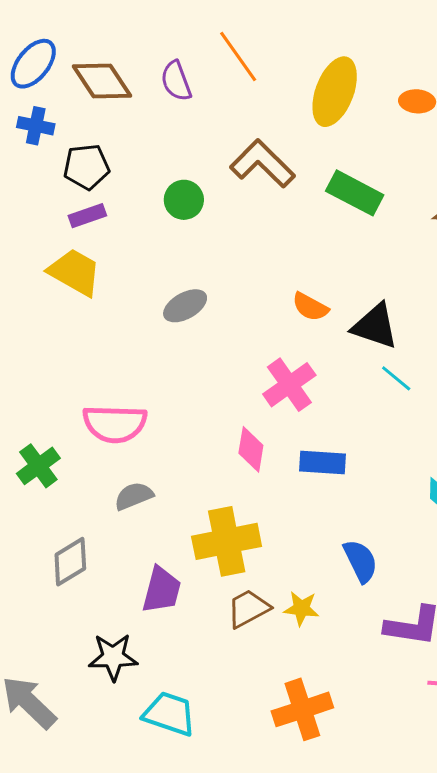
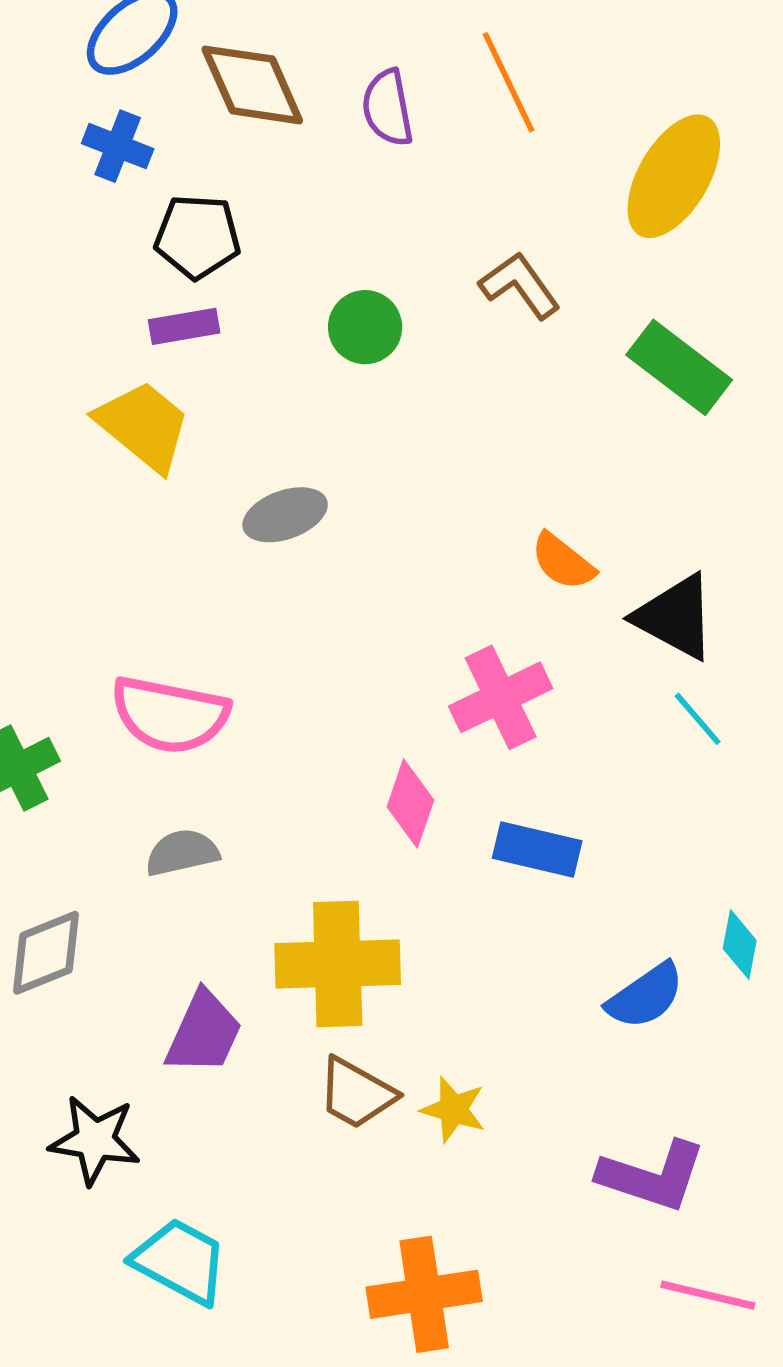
brown L-shape: (262, 164) -> (520, 285), size x0.7
gray ellipse: (185, 306) -> (285, 515), moved
blue semicircle: (360, 561) -> (645, 996), moved, turned 72
brown trapezoid: (248, 609) -> (357, 1093), turned -132

